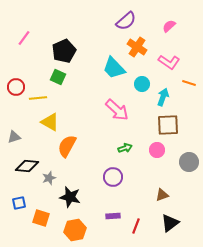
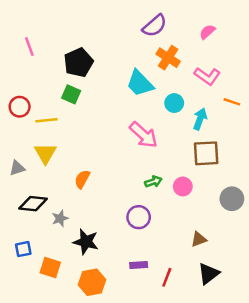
pink line: (24, 38) -> (29, 47), turned -56
yellow triangle: (50, 122) -> (45, 153), moved, turned 30
orange semicircle: (67, 146) -> (82, 179), size x0.7
pink circle: (157, 150) -> (183, 186), moved

